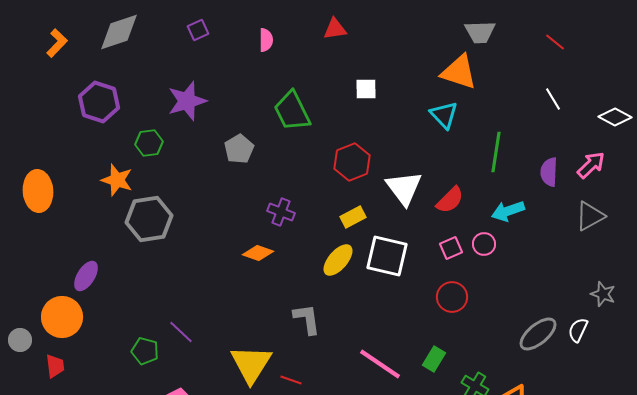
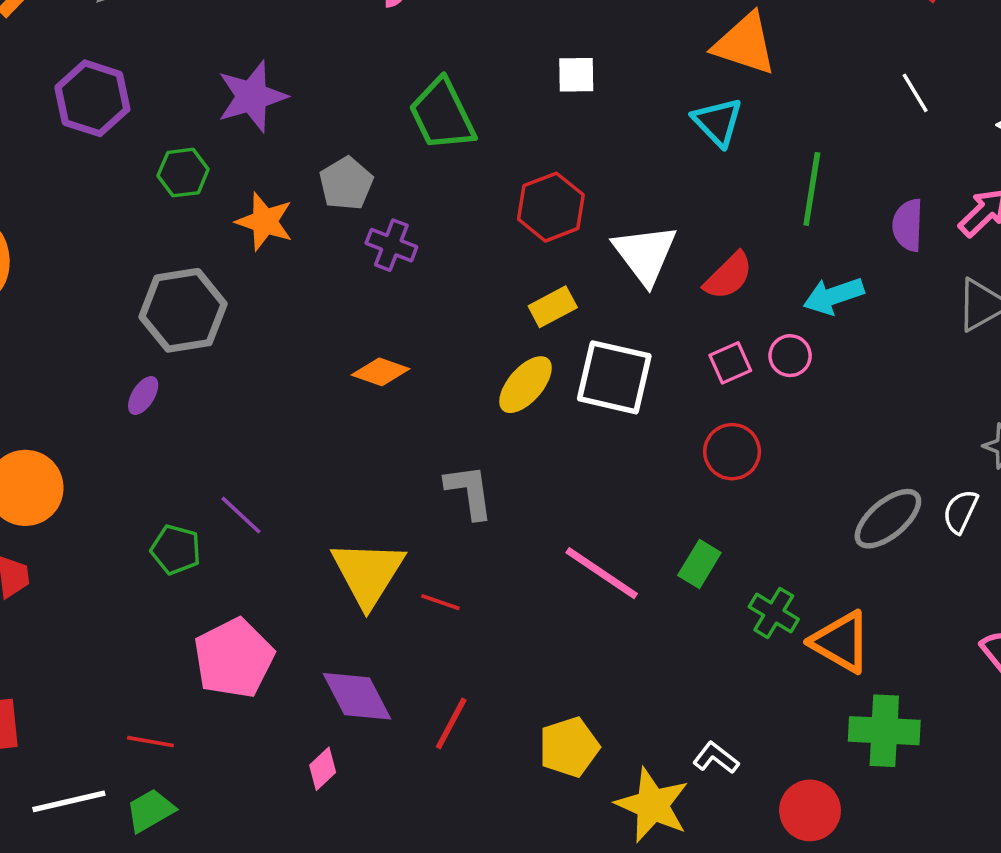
orange star: (117, 180) -> (265, 222), moved
purple cross: (281, 212) -> (391, 245), moved
purple ellipse: (86, 276) -> (143, 395), moved, size x0.7

